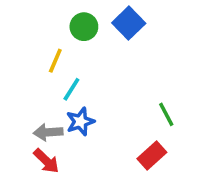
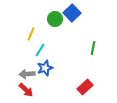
green circle: (84, 27) -> (55, 19), moved
green line: (166, 114) -> (93, 48), moved, turned 40

